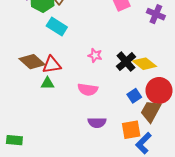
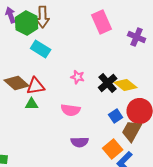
orange square: (131, 130) -> (113, 149), turned -30

